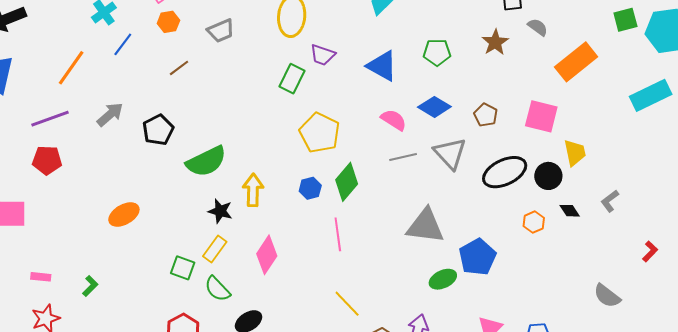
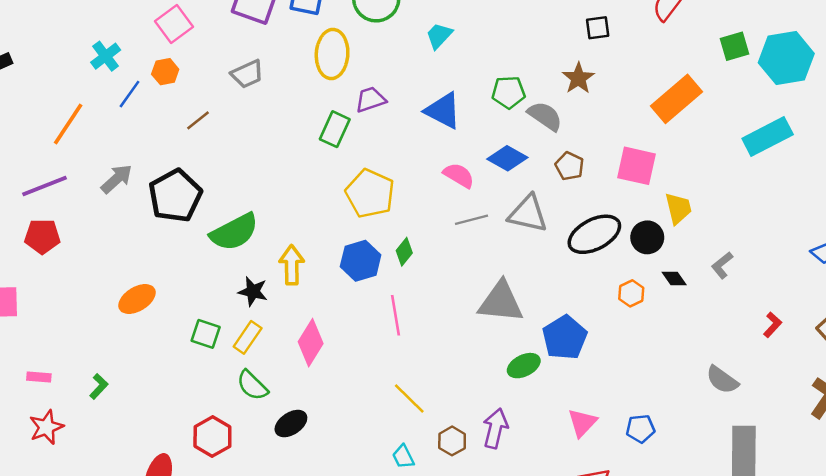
orange hexagon: (168, 22) -> (165, 72), moved
gray semicircle: (538, 27) -> (545, 116), moved, size x1.4
purple trapezoid: (322, 55) -> (371, 99), turned 144
black pentagon: (158, 130) -> (175, 196), size x1.4
gray triangle: (450, 153) -> (528, 214), turned -33
green diamond: (347, 182) -> (404, 252), size x0.6
blue hexagon: (310, 188) -> (361, 261), size x1.5
green square: (183, 268) -> (206, 334), moved

